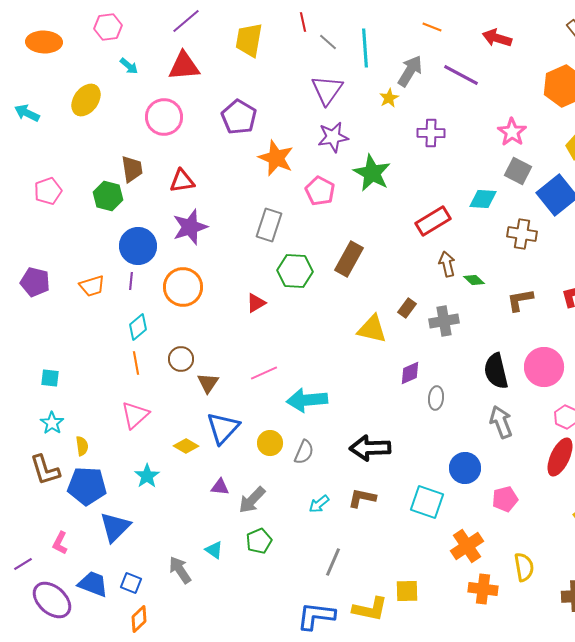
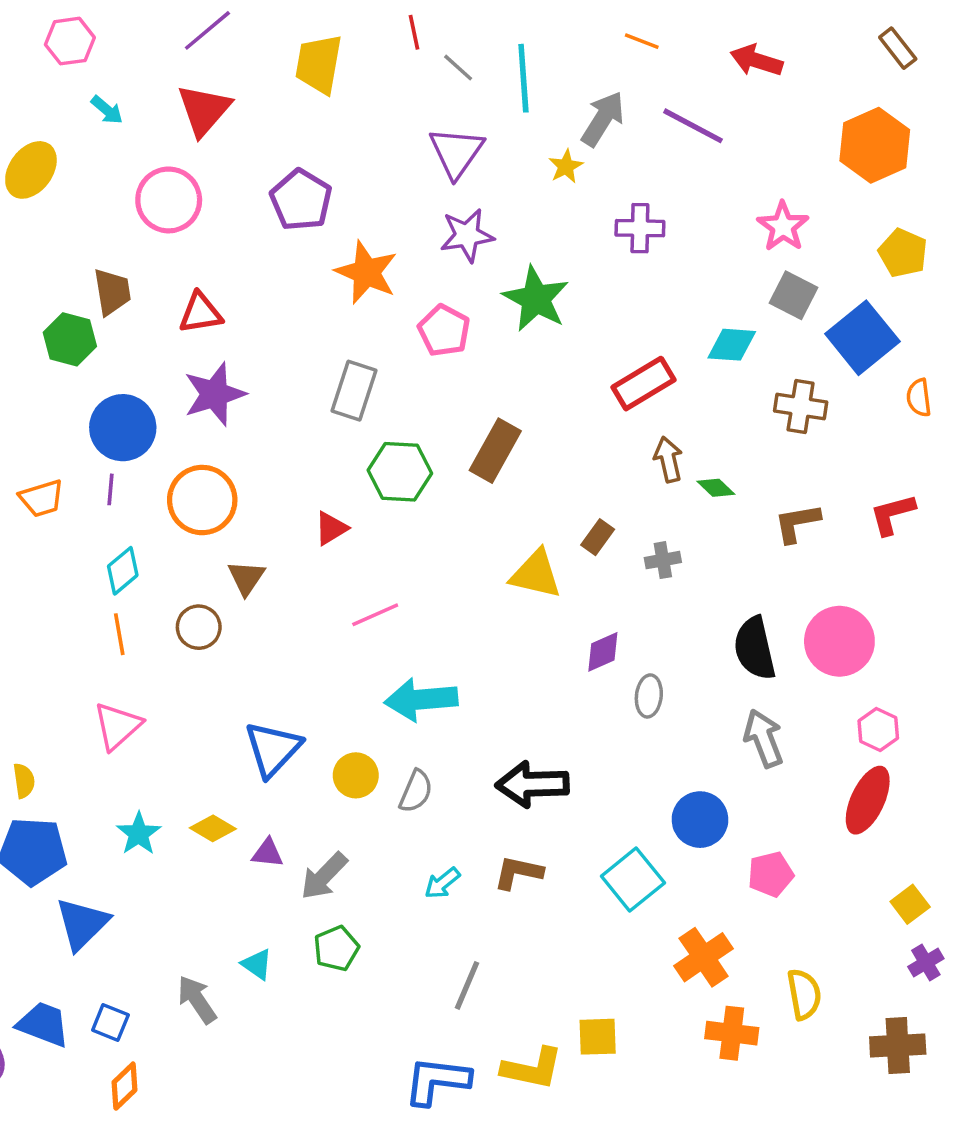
red triangle: (184, 66) -> (204, 110), turned -44
gray cross: (444, 321) -> (663, 560), size x0.7
pink line: (264, 373) -> (375, 615), moved
brown triangle: (208, 383) -> (246, 578), moved
yellow diamond: (186, 446) -> (213, 828), moved
cyan square: (427, 502) -> (633, 880), turned 32

